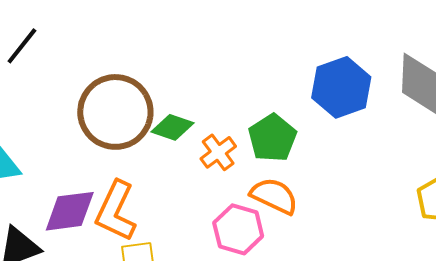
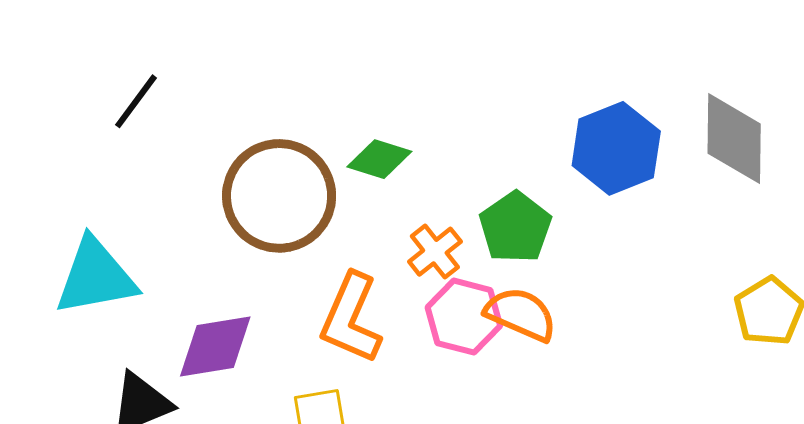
green diamond: (173, 127) -> (379, 159), moved
orange L-shape: (116, 211) -> (351, 318), moved
pink hexagon: (238, 229) -> (464, 317), moved

